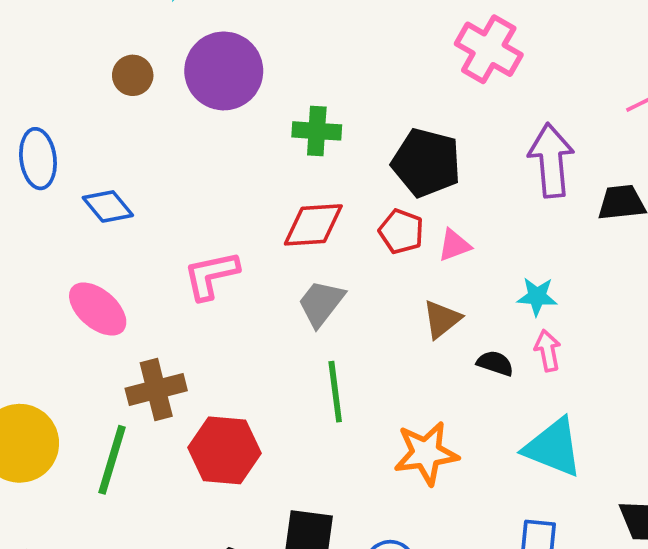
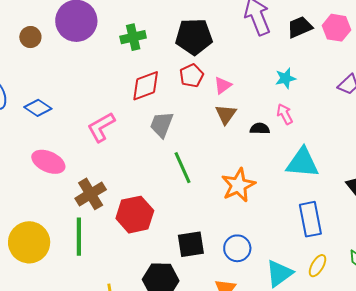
red pentagon: (401, 231) -> (192, 76), turned -30
pink triangle: (454, 245) -> (223, 85), moved
cyan star: (537, 296) -> (285, 78), moved

